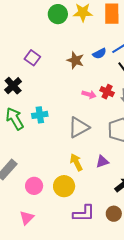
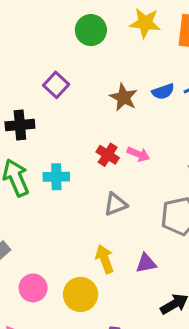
green circle: (58, 14) -> (91, 30), moved
black cross: (13, 86) -> (20, 125), turned 30
red cross: (107, 92) -> (108, 155), moved
gray triangle: (79, 127) -> (115, 204), size x0.7

